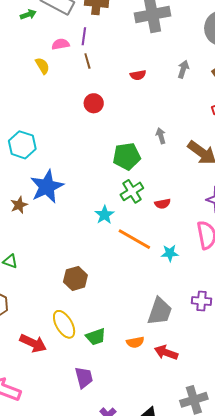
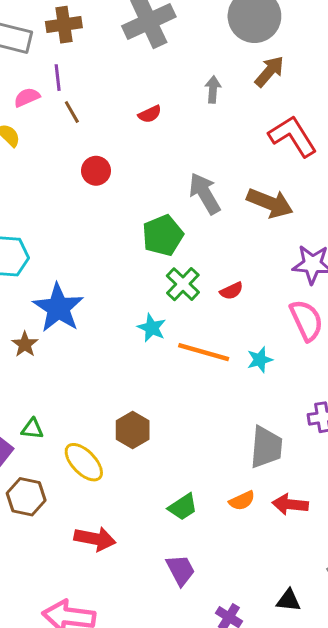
gray arrow: (161, 136) -> (205, 194), size x1.8
yellow ellipse: (64, 324) -> (84, 462), moved

